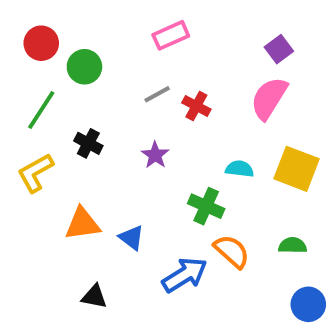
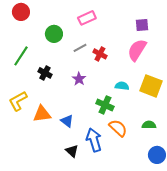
red circle: (41, 43) -> (21, 12), moved
purple square: (279, 49) -> (142, 25), turned 32
green circle: (84, 67) -> (54, 34), moved
yellow L-shape: (35, 173) -> (18, 101), moved
blue arrow: (185, 275) -> (94, 140), turned -75
black triangle: (94, 296) -> (72, 151), moved, turned 32

